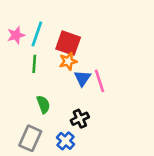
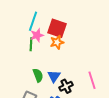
pink star: (16, 35) -> (37, 35), moved
blue triangle: (82, 78) -> (54, 76), moved
pink line: (99, 81) -> (92, 80), moved

